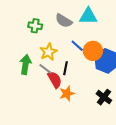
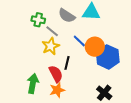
green arrow: (25, 64) -> (33, 84), moved
gray line: (45, 69) -> (52, 31), moved
orange star: (67, 93) -> (57, 90), moved

